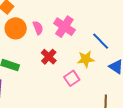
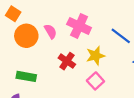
yellow star: (86, 59) -> (96, 56), moved

